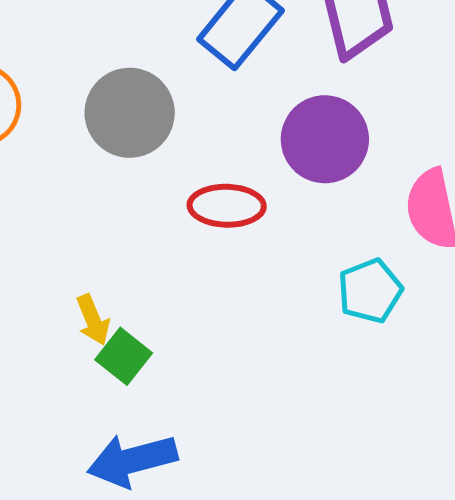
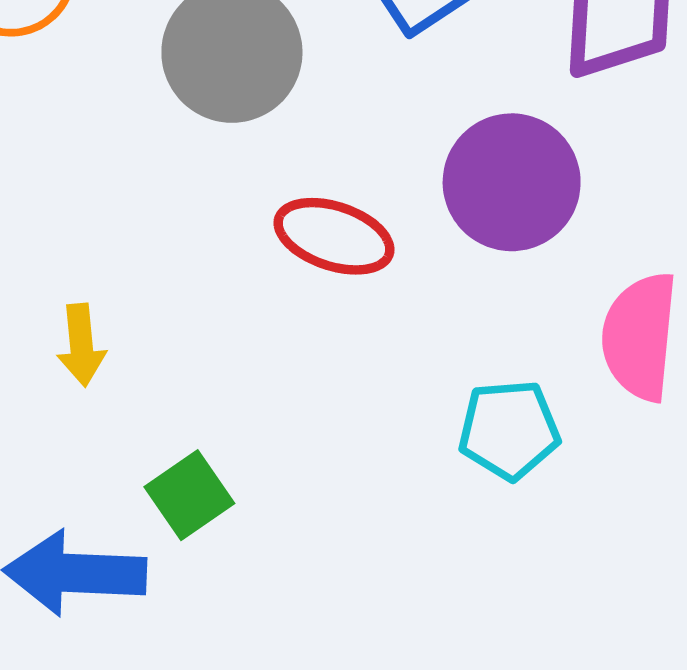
green square: (124, 356) -> (189, 495), moved

